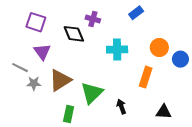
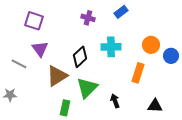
blue rectangle: (136, 13) -> (121, 12), moved
black diamond: (74, 34) -> (80, 57), moved, turned 70
gray star: (34, 83) -> (10, 95), moved

